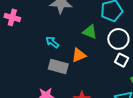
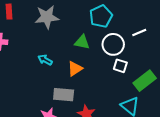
gray rectangle: (58, 66) -> (64, 95), moved

